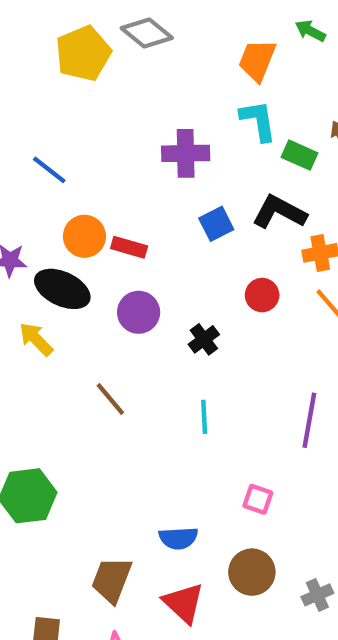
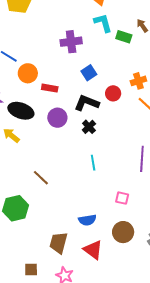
black L-shape: (279, 212) -> (87, 103), moved
orange circle: (84, 236) -> (28, 73), moved
red circle: (262, 295) -> (113, 93), moved
brown line: (110, 399) -> (41, 178), moved

